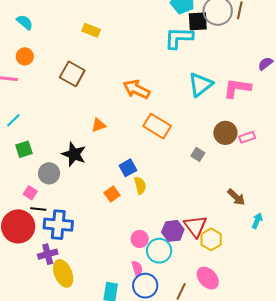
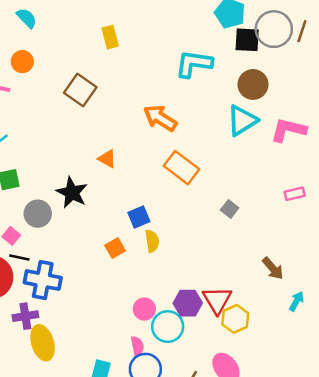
yellow rectangle: (91, 30) -> (110, 37), turned 48
cyan L-shape: (179, 38) -> (194, 64), moved
orange triangle: (99, 125) -> (107, 159), turned 42
brown circle: (225, 133) -> (253, 84), moved

